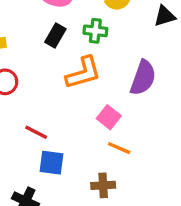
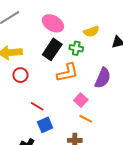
black rectangle: (55, 35) -> (52, 49), size x1.5
blue square: (51, 163) -> (45, 125), turned -35

